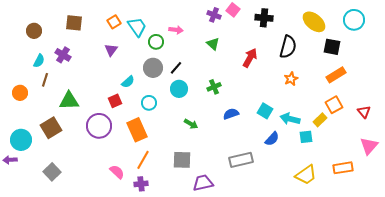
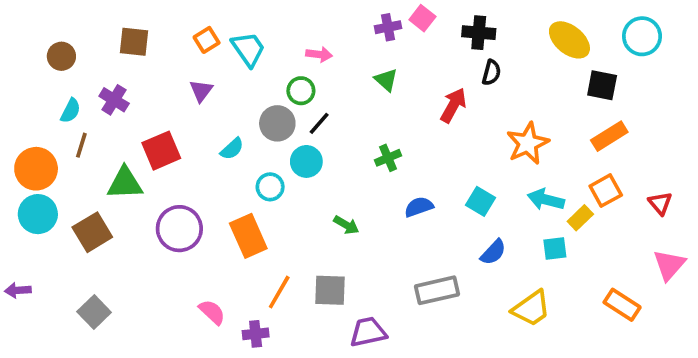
purple cross: (214, 15) -> (388, 27), turned -32
green circle: (156, 42) -> (301, 91), moved
black semicircle: (288, 47) -> (491, 73), moved, size x0.6
orange star: (291, 79) -> (528, 143), size x1.6
cyan circle: (179, 89) -> (306, 161), moved
orange circle: (20, 93) -> (36, 169), size x1.5
red square: (115, 101) -> (161, 151), moved, size x1.5
cyan arrow: (290, 119) -> (546, 200), moved
cyan circle: (21, 140) -> (38, 214), moved
orange line: (143, 160) -> (279, 292), moved
orange rectangle: (343, 168) -> (622, 305), turned 42
yellow trapezoid: (306, 175) -> (531, 308), moved

